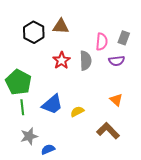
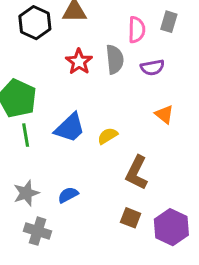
purple semicircle: (117, 61) -> (152, 67), moved
brown L-shape: (108, 131) -> (137, 173), moved, turned -105
gray star: (29, 136) -> (26, 193), moved

